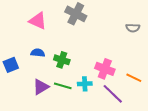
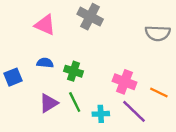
gray semicircle: (133, 28) -> (158, 33), size x1.5
cyan cross: (85, 84) -> (101, 114), moved
green line: (63, 86) -> (75, 102), turned 48

